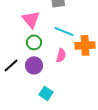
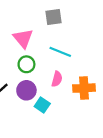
orange cross: (85, 45) -> (84, 88), moved
cyan square: (46, 93) -> (42, 105), moved

